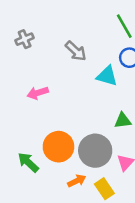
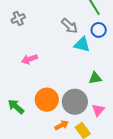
gray arrow: (76, 51) -> (69, 26), moved
green arrow: (28, 162) -> (16, 107), moved

